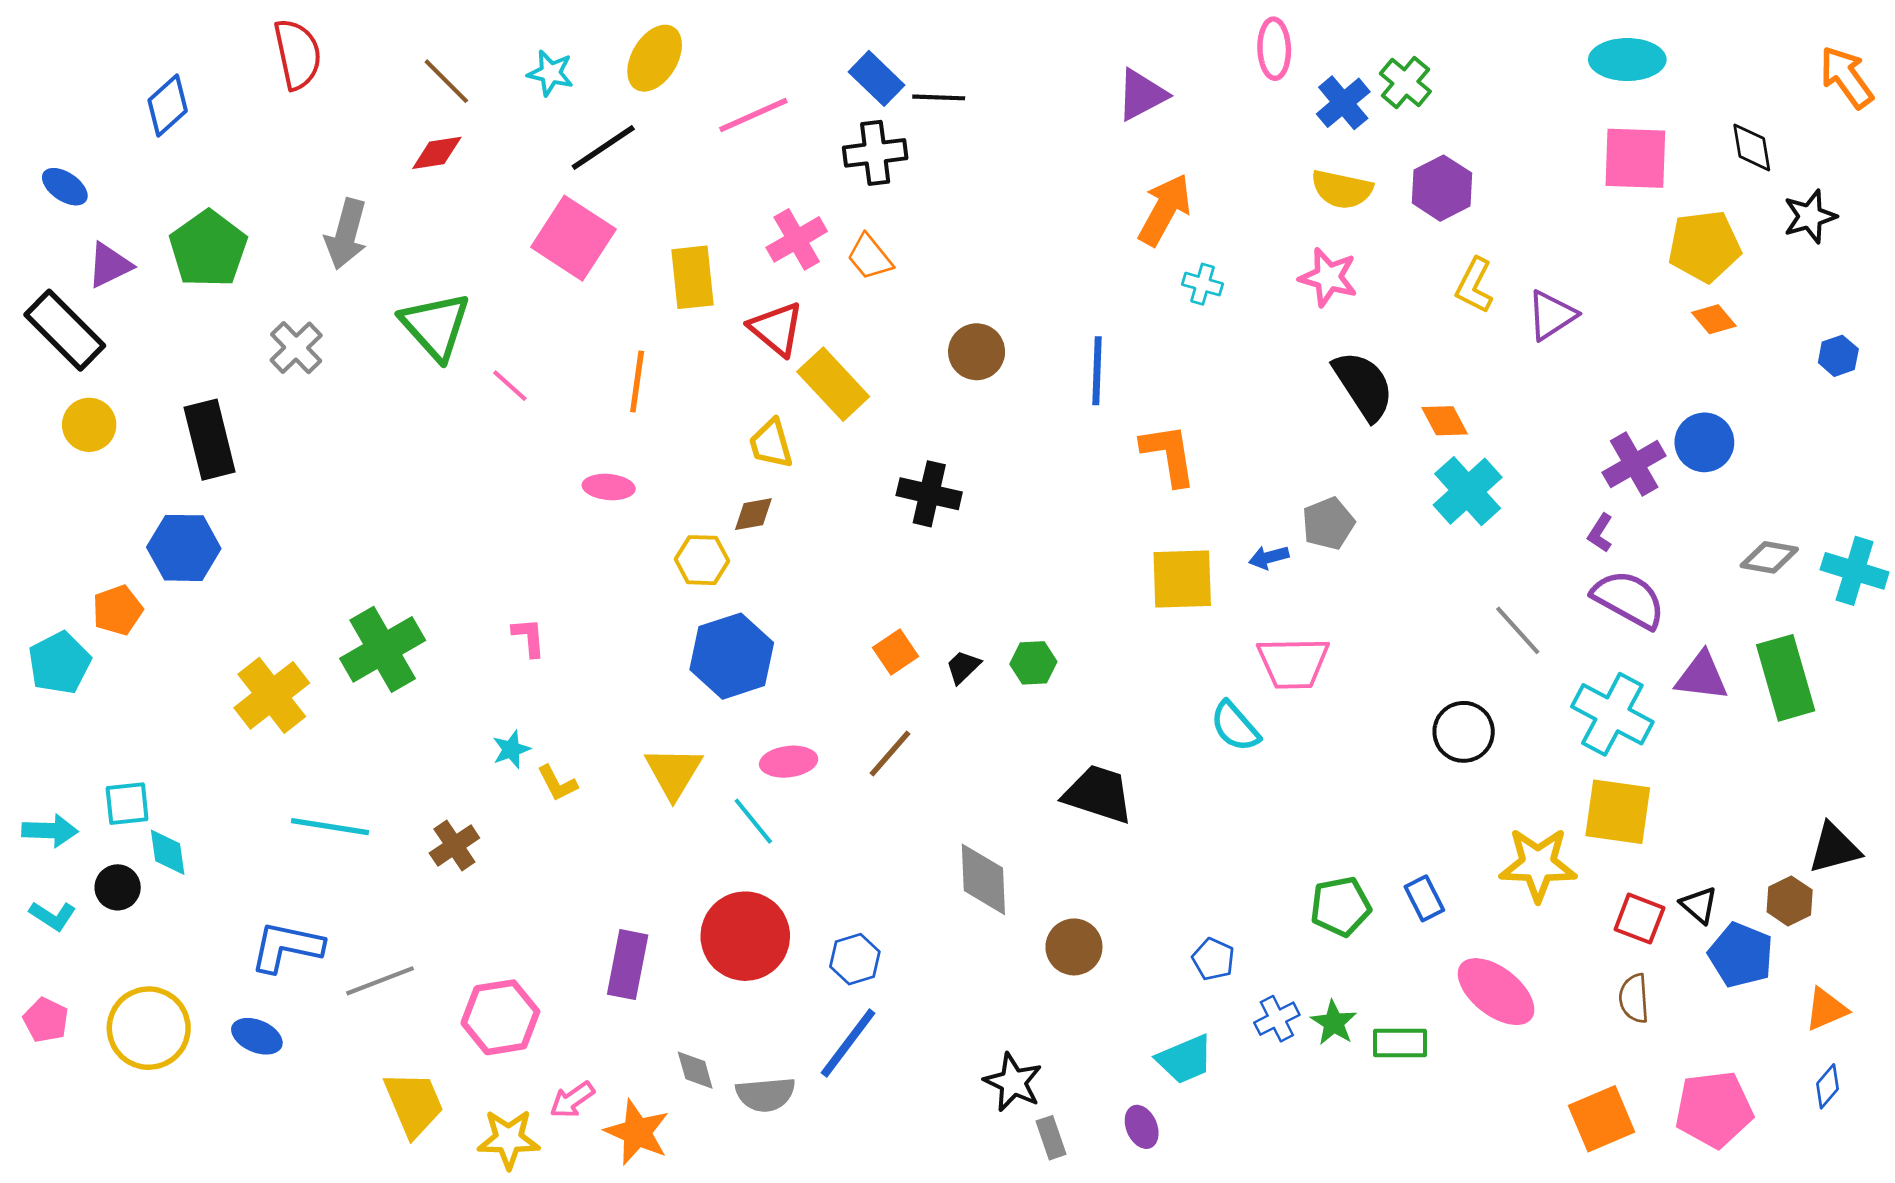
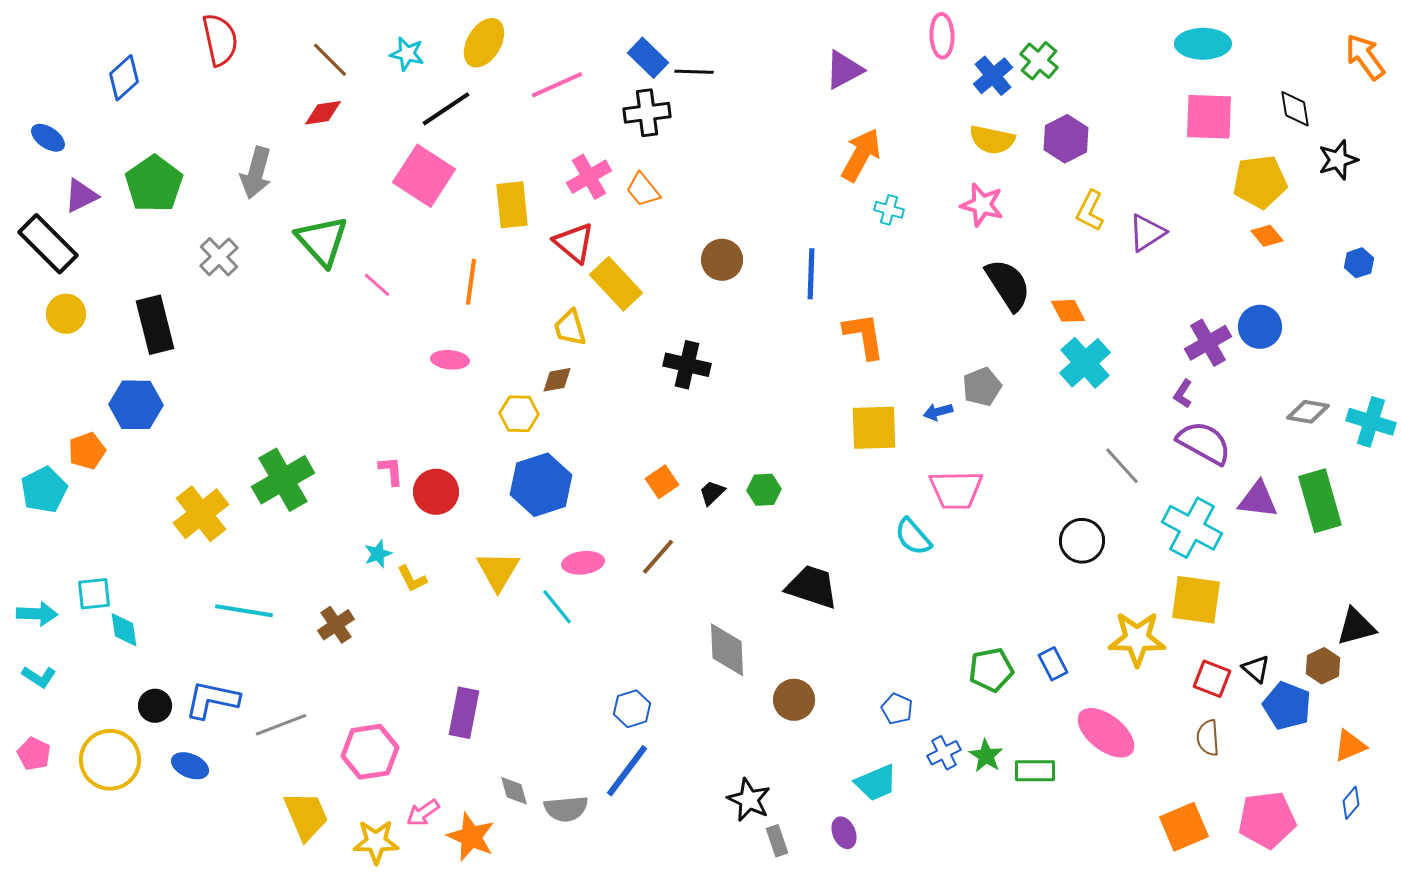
black circle: (118, 887) -> (155, 706), moved
red circle: (745, 936) -> (436, 492), moved, size x0.7

